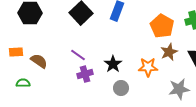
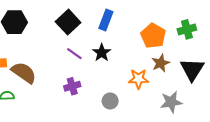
purple line: (78, 55) -> (74, 54), moved
brown semicircle: (39, 61) -> (24, 73), size x1.4
black star: (113, 64) -> (102, 53), moved

